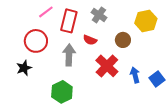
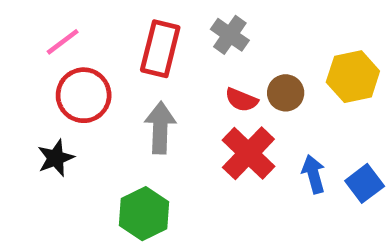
pink line: (46, 12) -> (63, 42), moved
yellow hexagon: (146, 21) -> (353, 77), moved
red semicircle: (90, 40) -> (241, 100), moved

